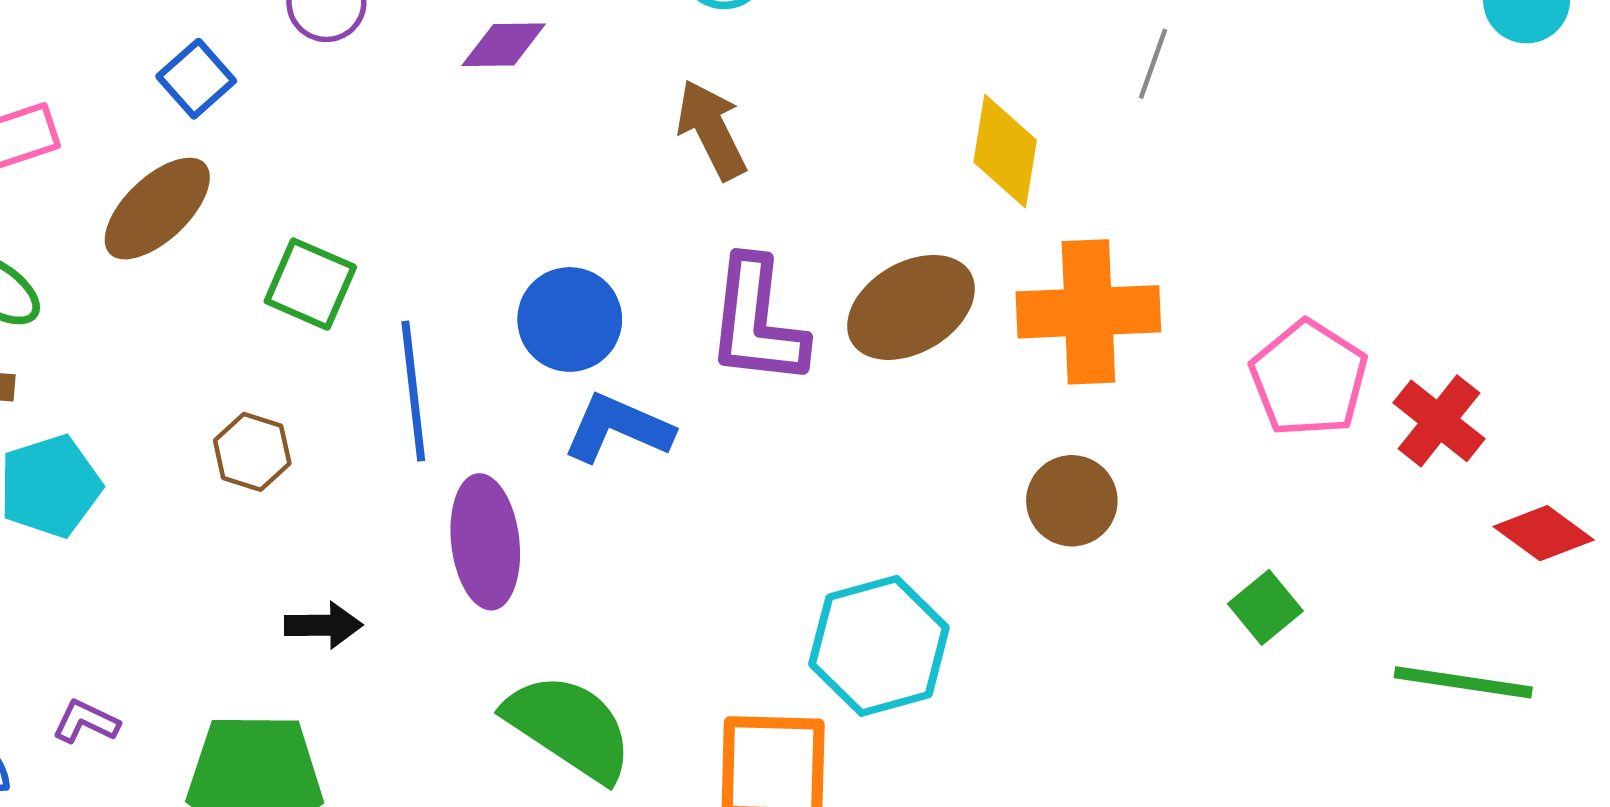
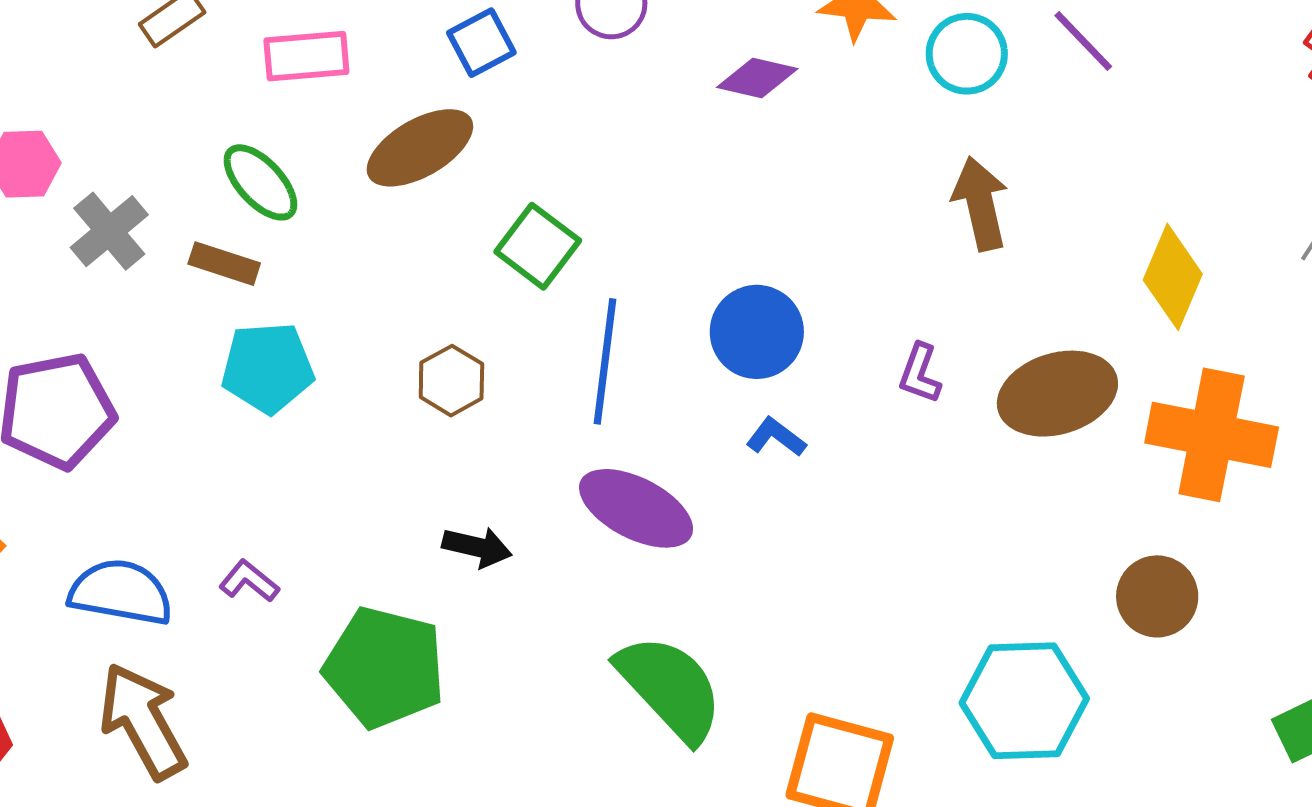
brown arrow: (712, 130) -> (980, 204), moved
purple L-shape: (757, 322) -> (920, 373), size x0.5
blue L-shape: (618, 428) -> (776, 437), size x0.6
purple ellipse: (485, 542) -> (636, 508), turned -70
cyan hexagon: (879, 646) -> (1024, 701), moved

